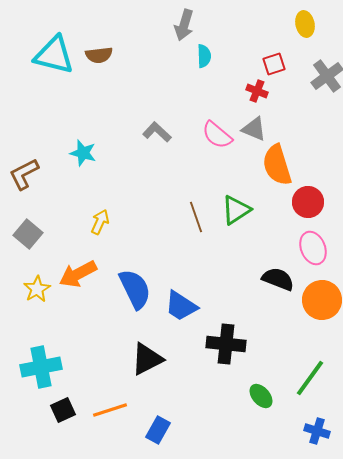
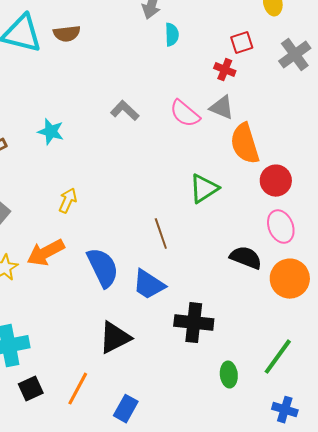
brown line: (196, 217) -> (161, 234), moved
green ellipse: (261, 396) -> (229, 375), turned 35
orange line: (110, 410) -> (78, 389), turned -44

